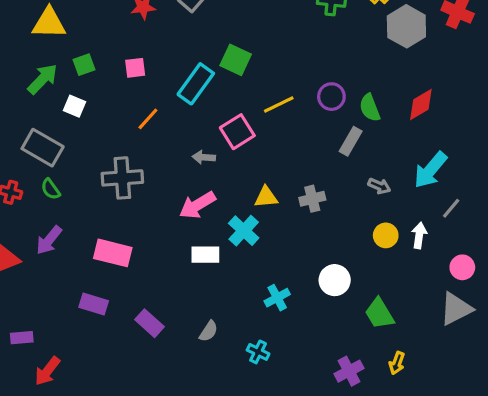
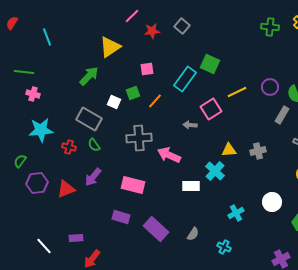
yellow triangle: (49, 23) -> (110, 47), moved, turned -35
green square: (84, 65) -> (133, 93), moved
white square: (74, 106) -> (114, 102), moved
pink arrow: (197, 205) -> (169, 155), moved, turned 55
purple rectangle: (150, 323) -> (156, 229), size x1.4

